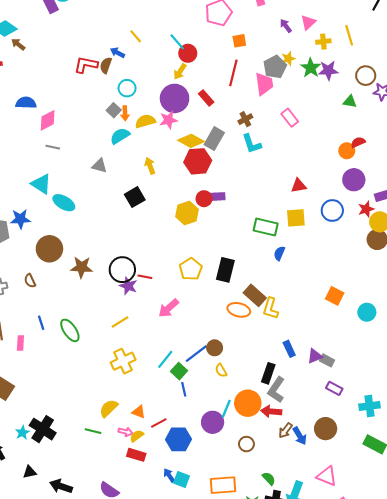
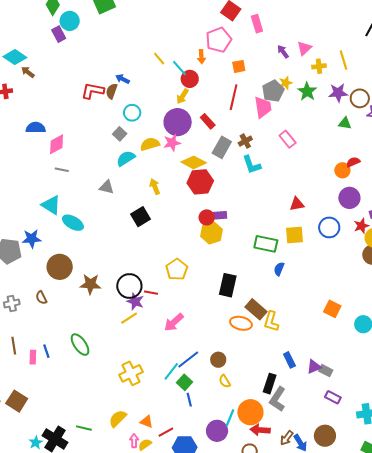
yellow line: (136, 36) -> (159, 59), moved
purple star: (328, 70) -> (338, 93), moved
orange arrow: (125, 113) -> (201, 57), moved
gray rectangle: (214, 139) -> (222, 147), moved
yellow hexagon: (187, 213) -> (212, 233), moved
yellow pentagon: (191, 269) -> (177, 269), moved
yellow line: (120, 322) -> (129, 318), moved
blue line: (41, 323) -> (46, 351), moved
blue line: (196, 354) -> (188, 360), moved
red arrow: (271, 411) -> (260, 430), moved
green line: (93, 431) -> (84, 428), moved
pink arrow: (126, 432) -> (134, 441), turned -104

